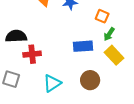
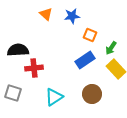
orange square: (102, 16) -> (90, 35), moved
blue rectangle: (83, 46) -> (85, 60), turned -30

